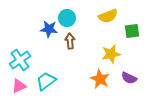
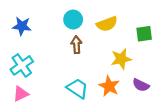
yellow semicircle: (108, 16) -> (107, 24), moved
blue star: (49, 29) -> (22, 26), moved
cyan trapezoid: (46, 81) -> (77, 88), moved, turned 70

